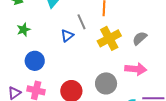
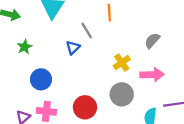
yellow cross: (109, 38) -> (122, 63), moved, size x0.7

